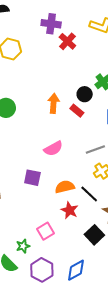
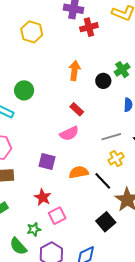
red cross: (67, 41) -> (89, 27), turned 30
orange arrow: (54, 103) -> (74, 71), moved
red rectangle: (77, 111) -> (77, 109), moved
red star: (70, 210) -> (43, 197), moved

